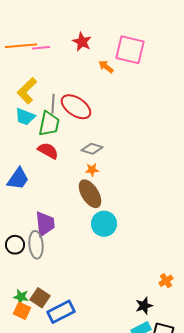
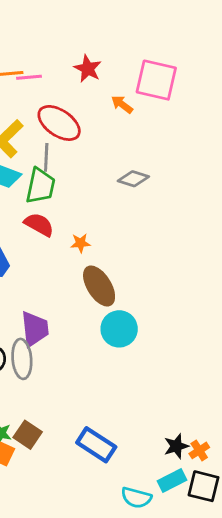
red ellipse: (76, 107) -> (59, 123), moved
gray diamond: (92, 149) -> (133, 179), moved
orange star: (92, 170) -> (80, 243), moved
orange cross: (166, 281) -> (199, 450), moved
blue rectangle: (61, 312) -> (96, 445), moved, turned 60

